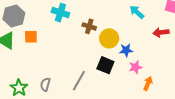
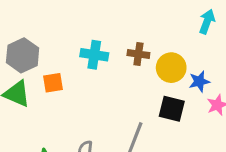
cyan arrow: (137, 12) -> (207, 22), turned 77
cyan cross: (60, 13) -> (94, 55), moved

